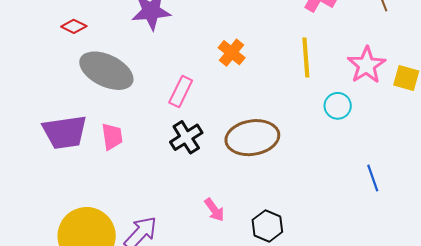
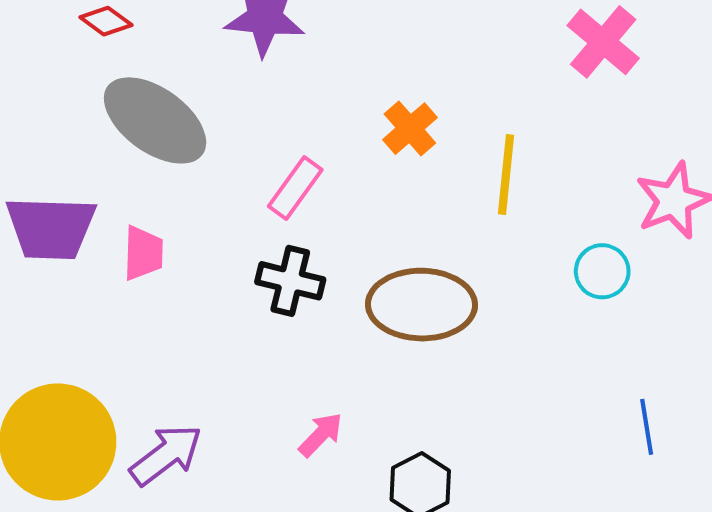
yellow line: (306, 58) -> (506, 175), moved
black cross: (186, 137) -> (290, 281), turned 36
pink arrow: (214, 210) -> (321, 435), turned -110

